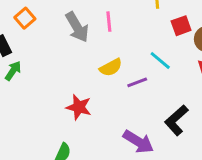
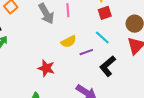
red square: (181, 26) -> (105, 13), moved
black L-shape: (176, 120) -> (108, 66), moved

